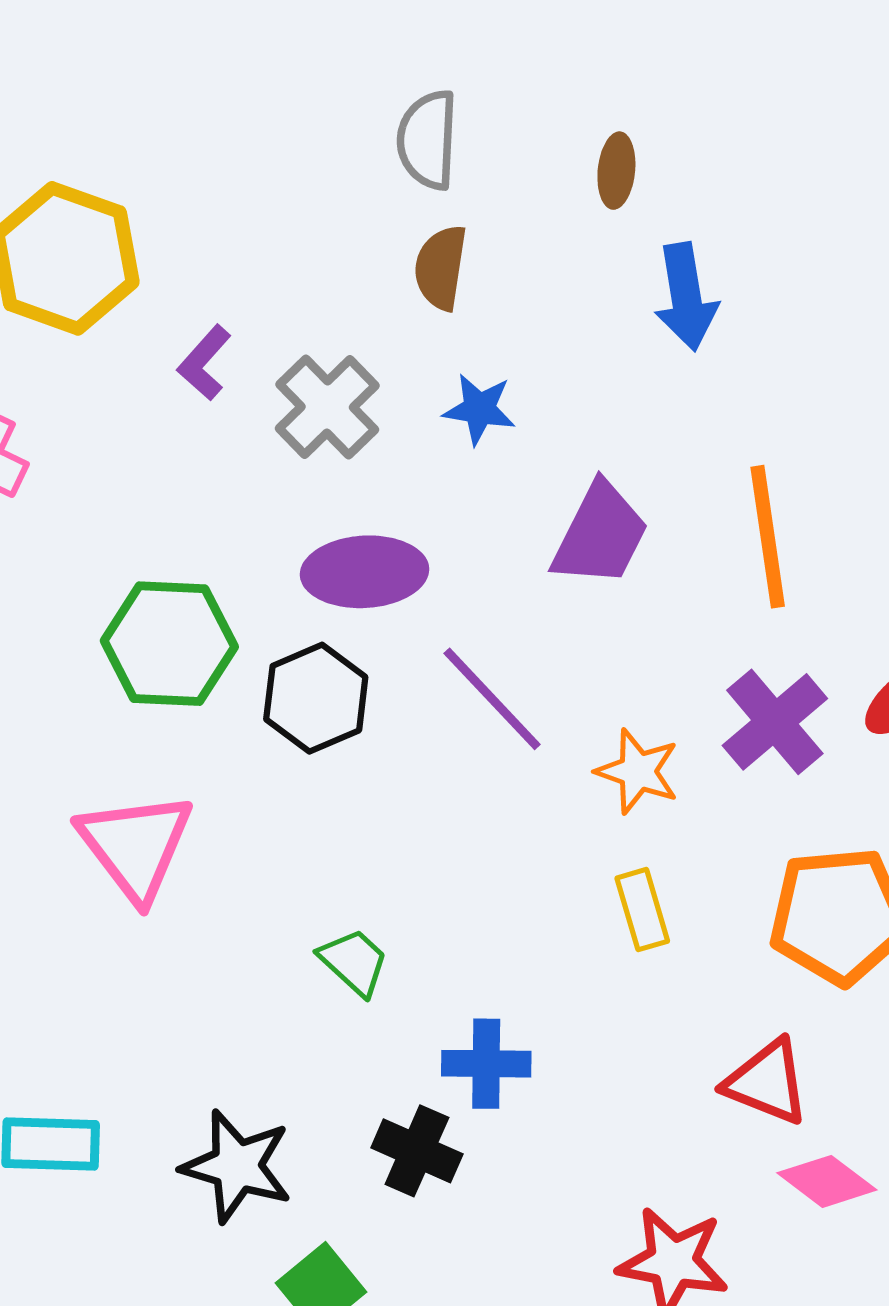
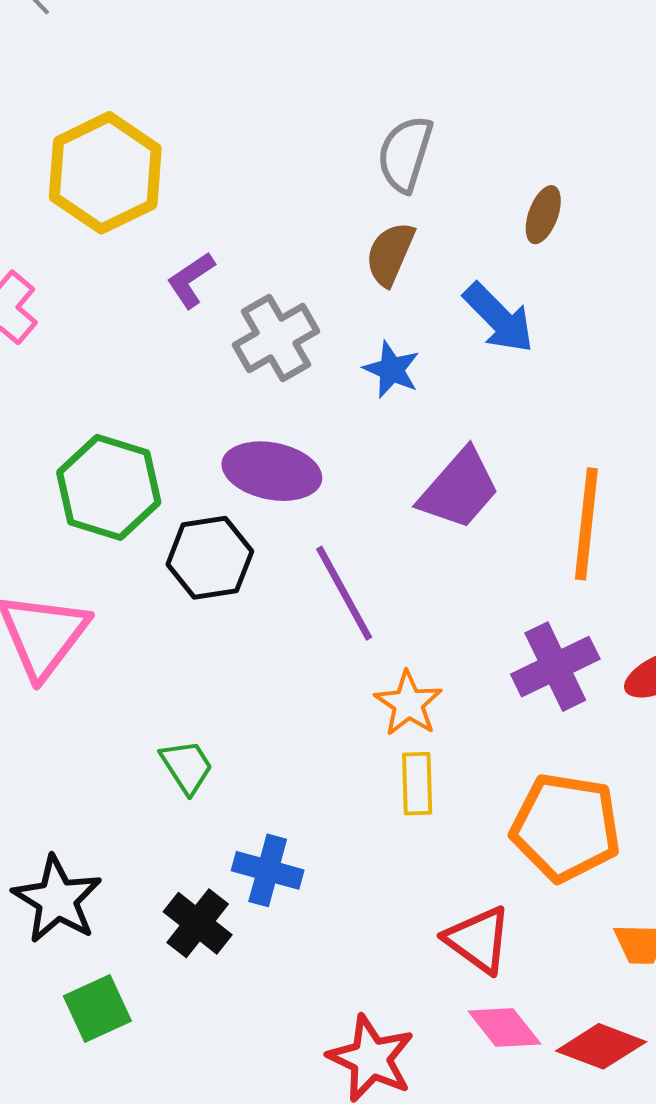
blue arrow: (686, 297) -> (499, 318), moved, turned -50
orange star: (638, 771) -> (408, 703), moved

